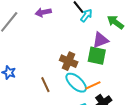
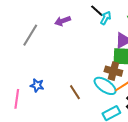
brown cross: (69, 61) -> (113, 71), moved

